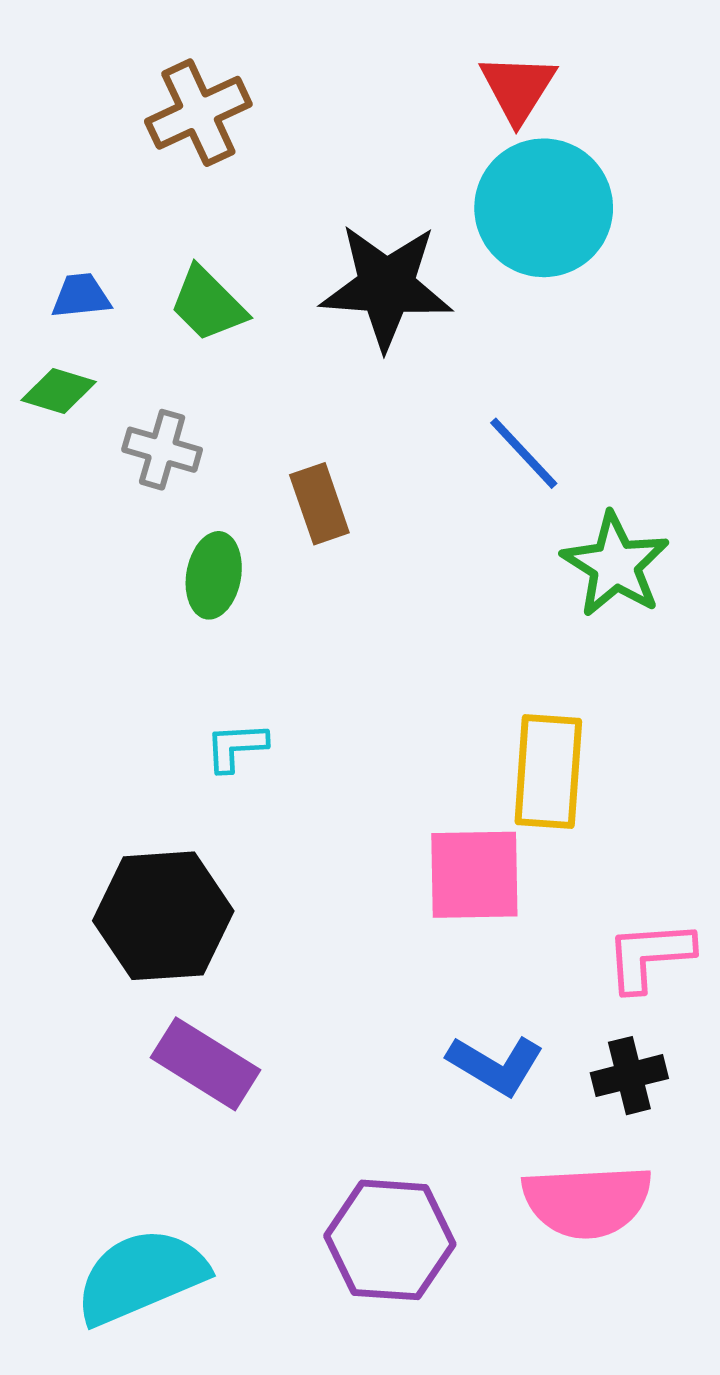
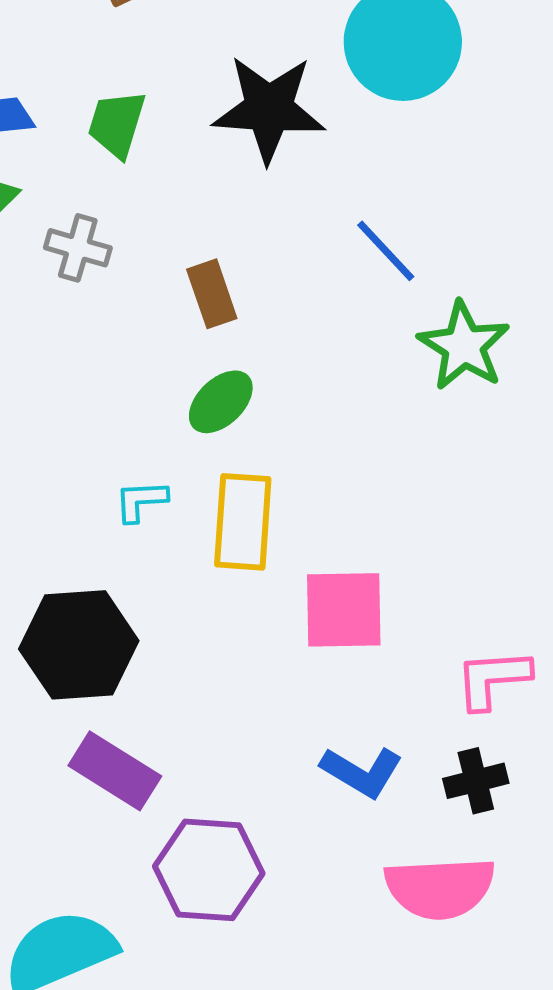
green trapezoid: (208, 304) -> (117, 124), turned 62
green ellipse: (214, 575) -> (221, 402), moved, turned 36
yellow rectangle: (548, 771) -> (243, 522), moved
purple hexagon: (390, 1240) -> (209, 870), moved

